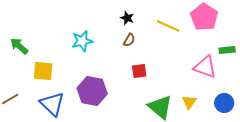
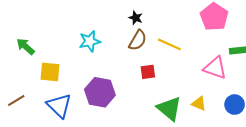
yellow line: (168, 26) -> (169, 44), moved
brown semicircle: (129, 40) -> (138, 40), size x1.5
yellow triangle: (189, 102) -> (199, 103), turned -42

